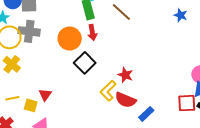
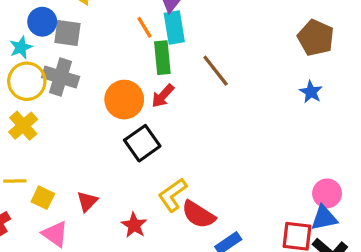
red arrow: (92, 32) -> (163, 96), turned 42
red star: (125, 75) -> (134, 225), moved
red triangle: (45, 95) -> (87, 201), moved

